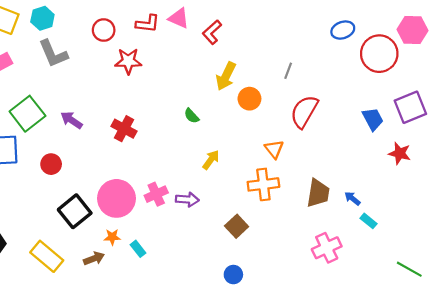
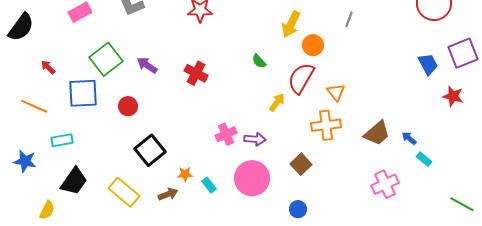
red semicircle: (304, 112) -> (301, 78), moved
brown trapezoid: (318, 193) -> (377, 133), turned 40
pink circle: (116, 198) -> (252, 178), moved

